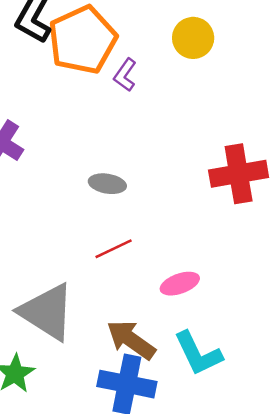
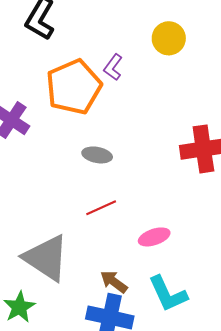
orange pentagon: (82, 40) -> (74, 87), moved
brown arrow: (131, 340) -> (114, 282), size x0.7

